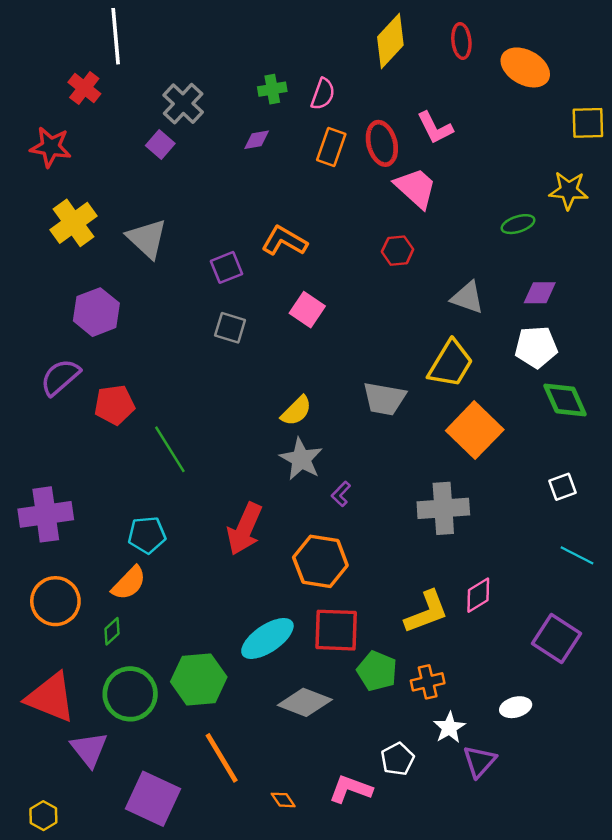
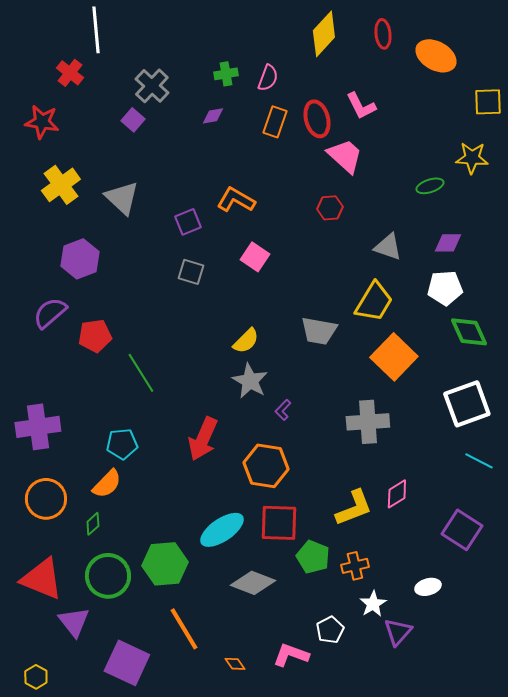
white square: (563, 487) -> (467, 404), size x2.0

